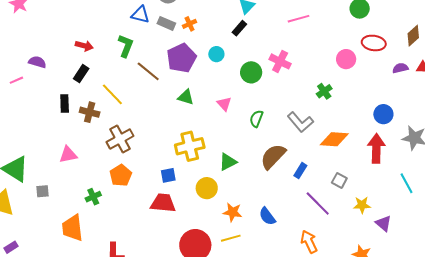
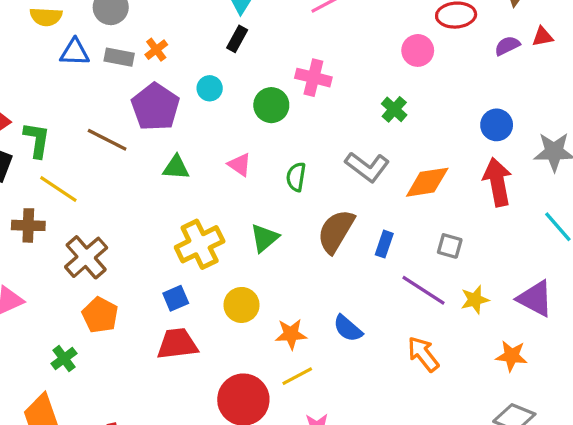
green L-shape: (126, 46) -> (37, 140), moved
green triangle: (228, 162) -> (264, 238), moved
yellow star: (362, 205) -> (475, 300), moved
purple triangle: (383, 223) -> (535, 299), size x1.4

